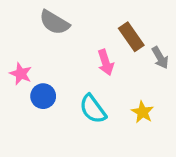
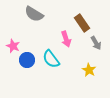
gray arrow: (160, 58) -> (96, 43), moved
cyan semicircle: (93, 109) -> (51, 59), moved

